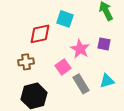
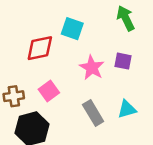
brown cross: (26, 62) -> (14, 96), moved
pink square: (63, 67) -> (49, 91), moved

